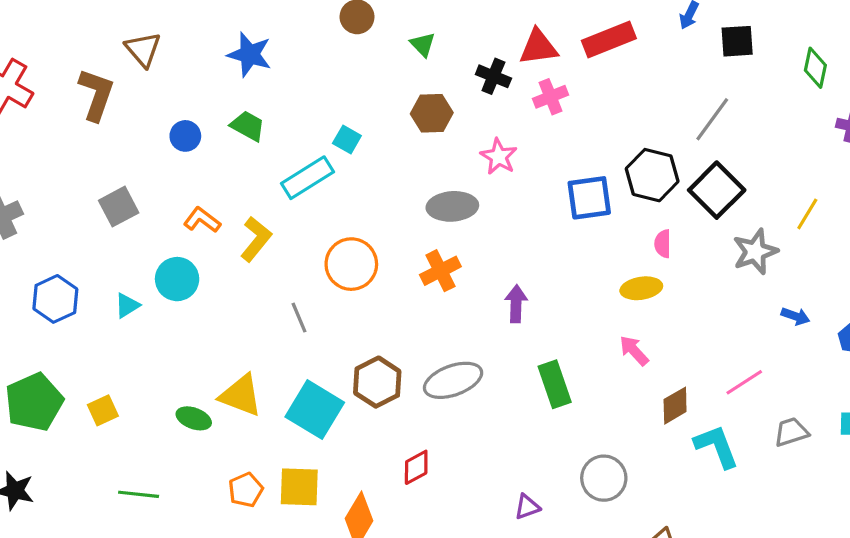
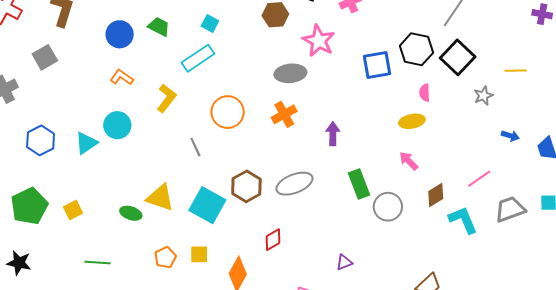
blue circle: (185, 136) -> (120, 34), size x1.4
cyan square: (347, 139) -> (210, 24), moved
pink star: (499, 157) -> (319, 41), size x1.4
gray square: (119, 207) -> (45, 57), moved
yellow line: (807, 214) -> (516, 71), turned 60
orange L-shape: (202, 220) -> (122, 77), moved
gray star: (755, 252) -> (483, 96), size x0.7
cyan triangle: (127, 305) -> (86, 143), size x1.4
gray trapezoid: (791, 432) -> (510, 209), size x1.4
gray circle: (604, 478) -> (388, 207), moved
yellow square: (299, 487) -> (199, 254), size x0.7

